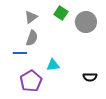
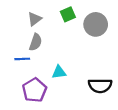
green square: (61, 13) -> (68, 14), turned 32
black semicircle: (90, 77) -> (100, 86), size x1.5

